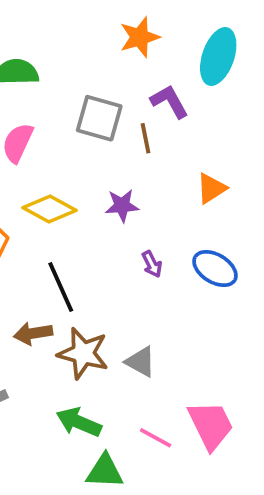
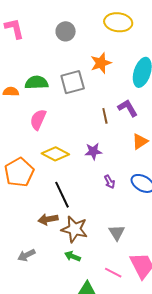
purple L-shape: (169, 101) -> (128, 108), moved
gray square: (99, 118) -> (73, 82), moved, turned -30
gray triangle: (141, 362) -> (117, 233), moved, turned 30
green arrow: (79, 422) -> (73, 256), moved, size x0.7

